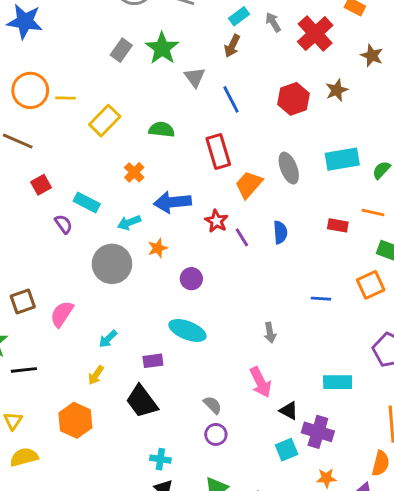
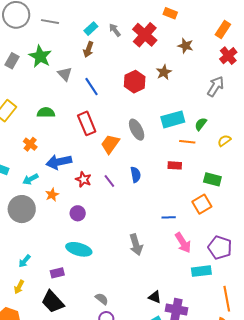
orange line: (373, 213) -> (187, 142), moved
red star: (216, 221) -> (83, 179), moved
gray arrow: (270, 333) -> (136, 245), size x1.5
pink arrow: (261, 382) -> (183, 243), moved
cyan rectangle: (338, 382) -> (201, 271), moved

